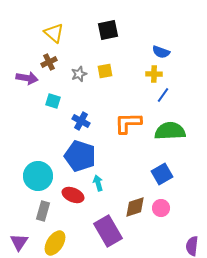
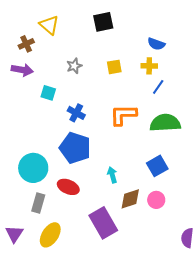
brown cross: (49, 62) -> (26, 44), moved
yellow square: (105, 71) -> (114, 67), moved
cyan arrow: (98, 183) -> (112, 175), moved

